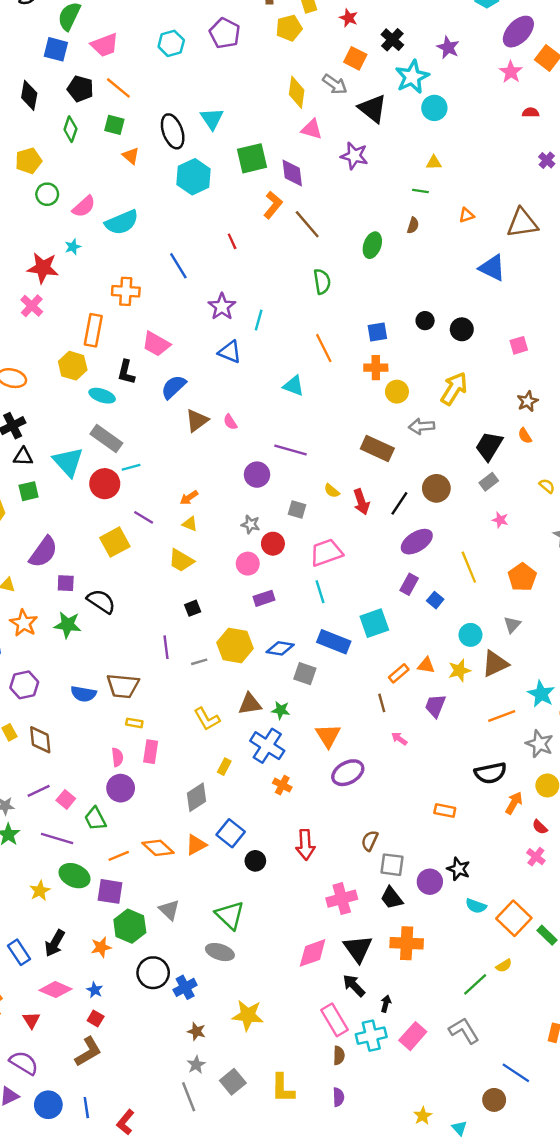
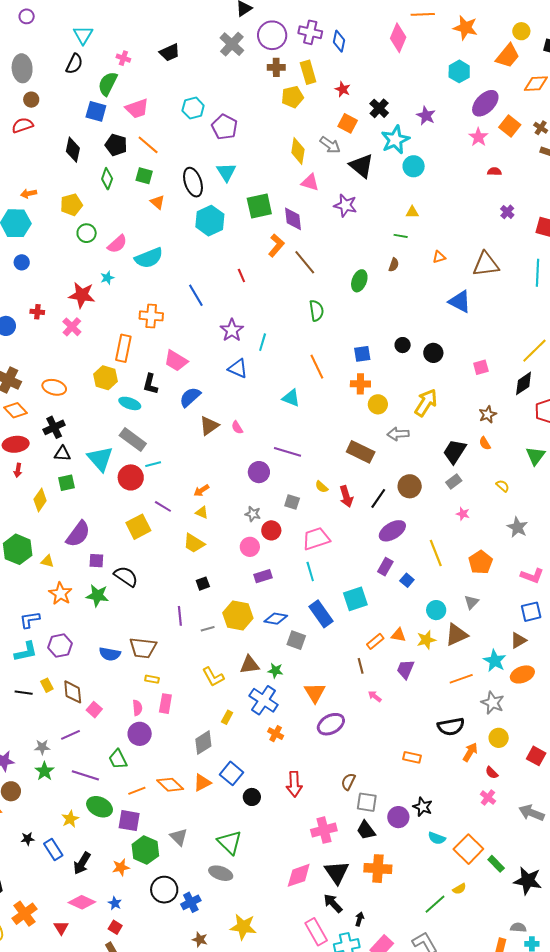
purple pentagon: (225, 33) -> (225, 127), moved
blue rectangle: (334, 642) -> (321, 614), turned 32
pink square: (66, 799) -> (94, 710), moved
blue rectangle: (19, 952) -> (53, 849), moved

